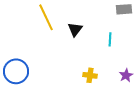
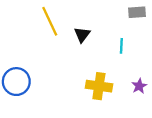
yellow cross: (90, 75) -> (99, 86), size x1.6

